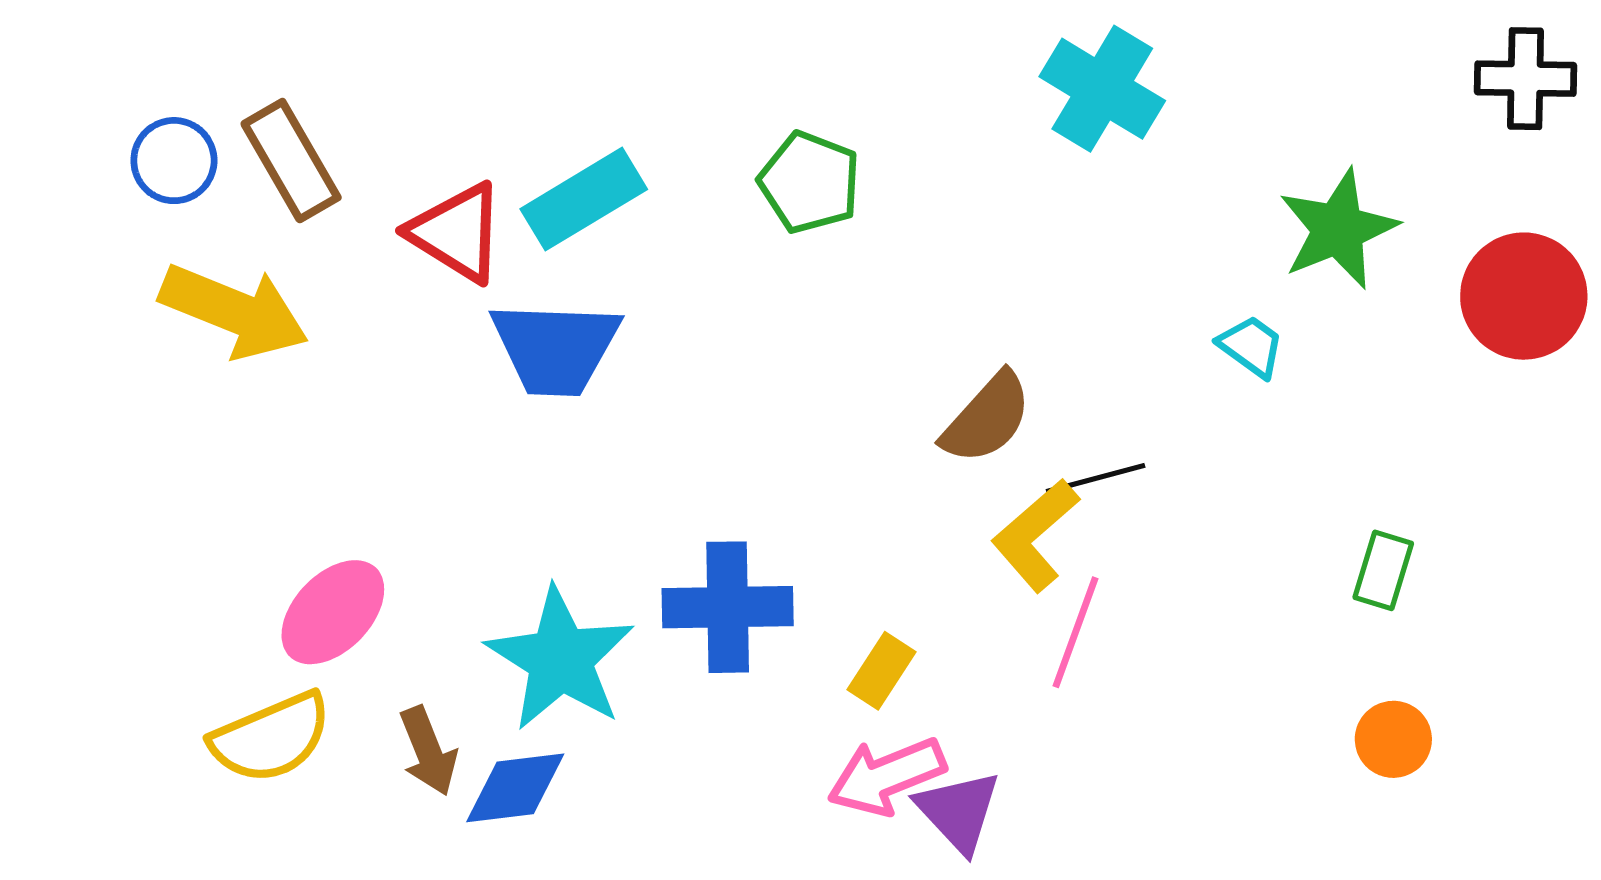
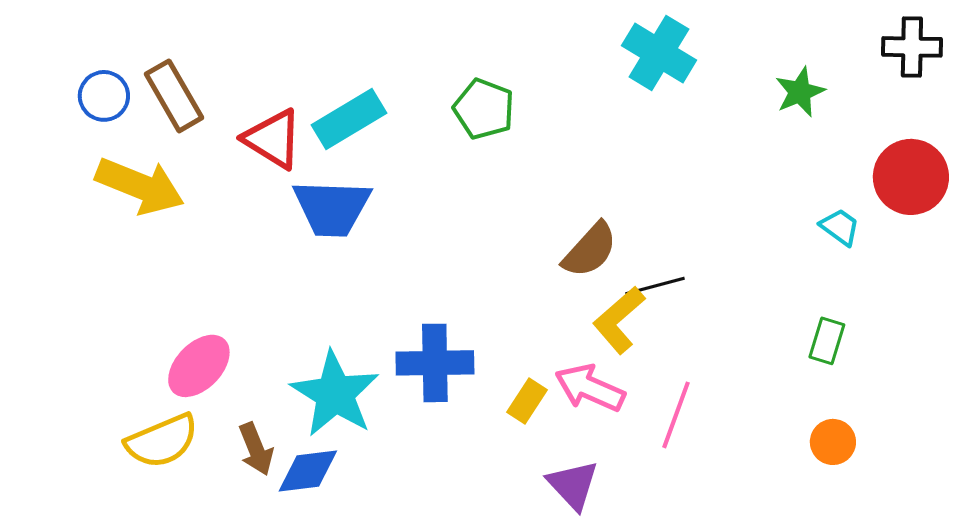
green star: (1338, 229) -> (800, 92), moved, size x0.7
cyan trapezoid: (1251, 346) -> (840, 227), moved
pink line: (1076, 632) -> (676, 415), moved
pink arrow: (887, 776) -> (590, 388), moved, turned 46

